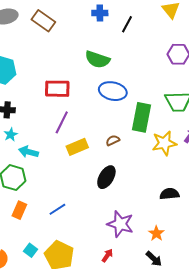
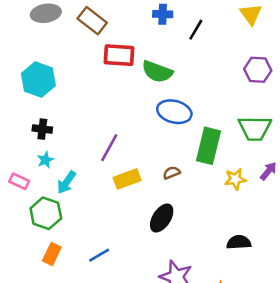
red rectangle: (57, 89) -> (119, 55), moved
yellow star: (164, 143) -> (235, 179), size x0.7
cyan arrow: (28, 152) -> (66, 182), turned -72

